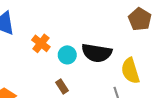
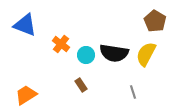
yellow semicircle: (130, 71) -> (146, 54), moved, turned 45

